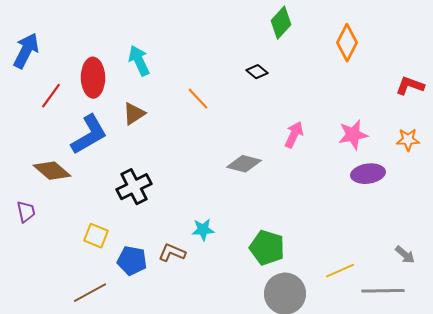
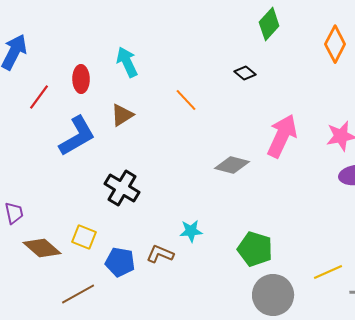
red ellipse: (93, 78) -> (81, 79), size x0.7
pink arrow: (294, 135) -> (282, 136), size x1.6
brown diamond: (52, 171) -> (42, 248), moved
black cross: (134, 187) -> (122, 188), turned -32

